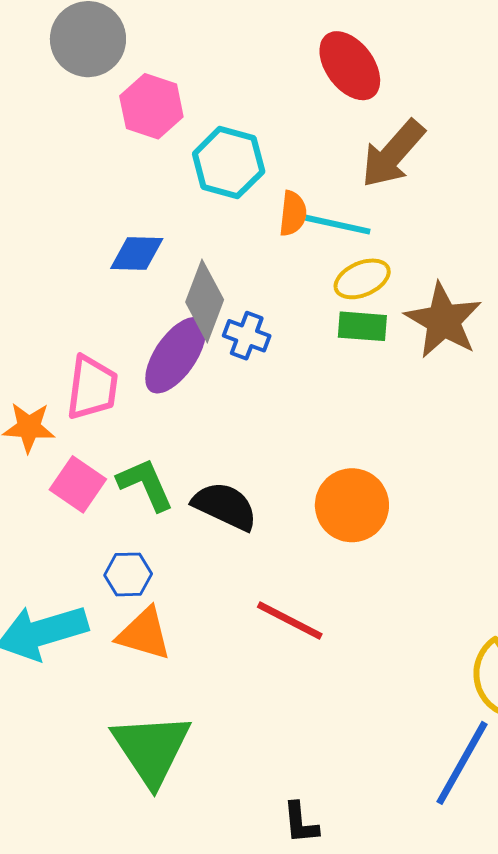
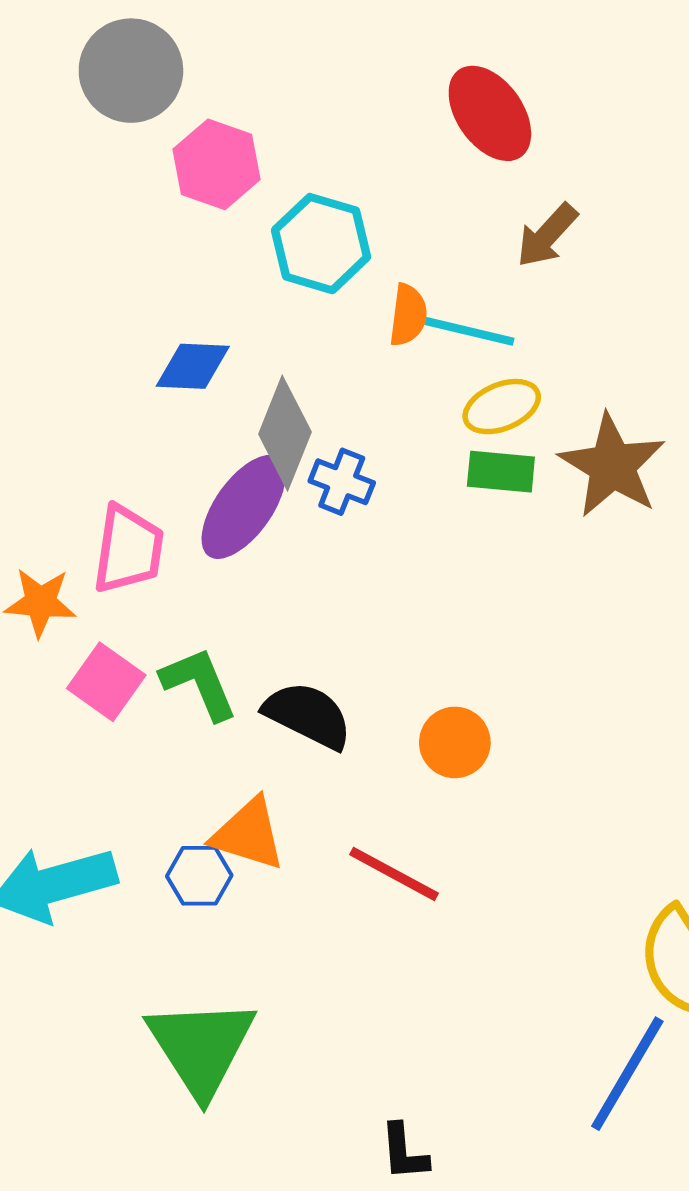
brown arrow: (393, 154) -> (547, 235), size x0.7
orange circle: (352, 505) -> (455, 742), moved, size x0.7
blue hexagon: (128, 574) -> (199, 876), moved
orange triangle: (144, 634) -> (248, 834), moved

